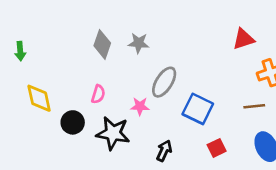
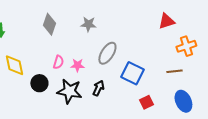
gray diamond: (102, 44) -> (49, 24), moved
pink star: (140, 106) -> (77, 65), moved
black arrow: (164, 151) -> (98, 88), moved

